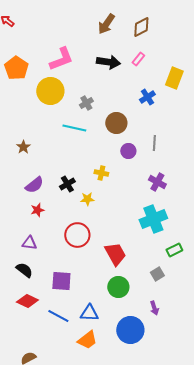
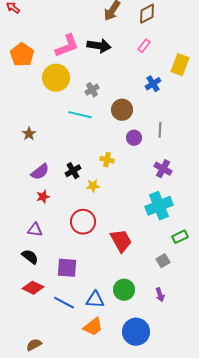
black arrow: (108, 62) -> (99, 46), moved
green circle: (118, 287) -> (124, 290), moved
blue circle: (130, 330) -> (136, 332), moved

